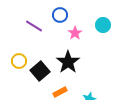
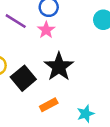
pink star: (75, 33) -> (46, 30), moved

